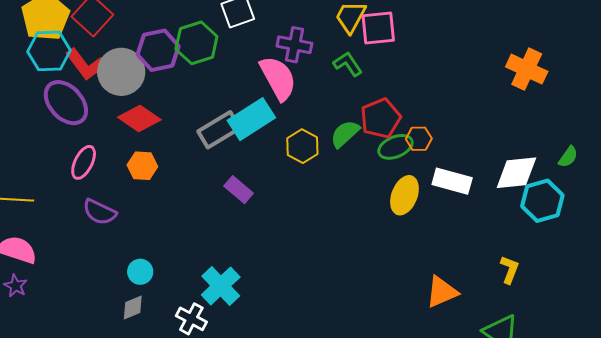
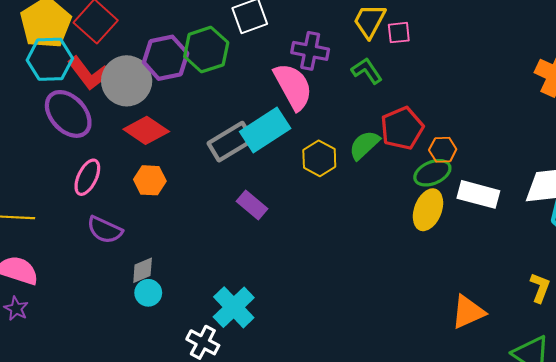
pink square: (378, 28) -> (399, 33), size x0.6
green ellipse: (395, 147) -> (432, 173), moved
gray diamond: (133, 307) -> (143, 270), moved

